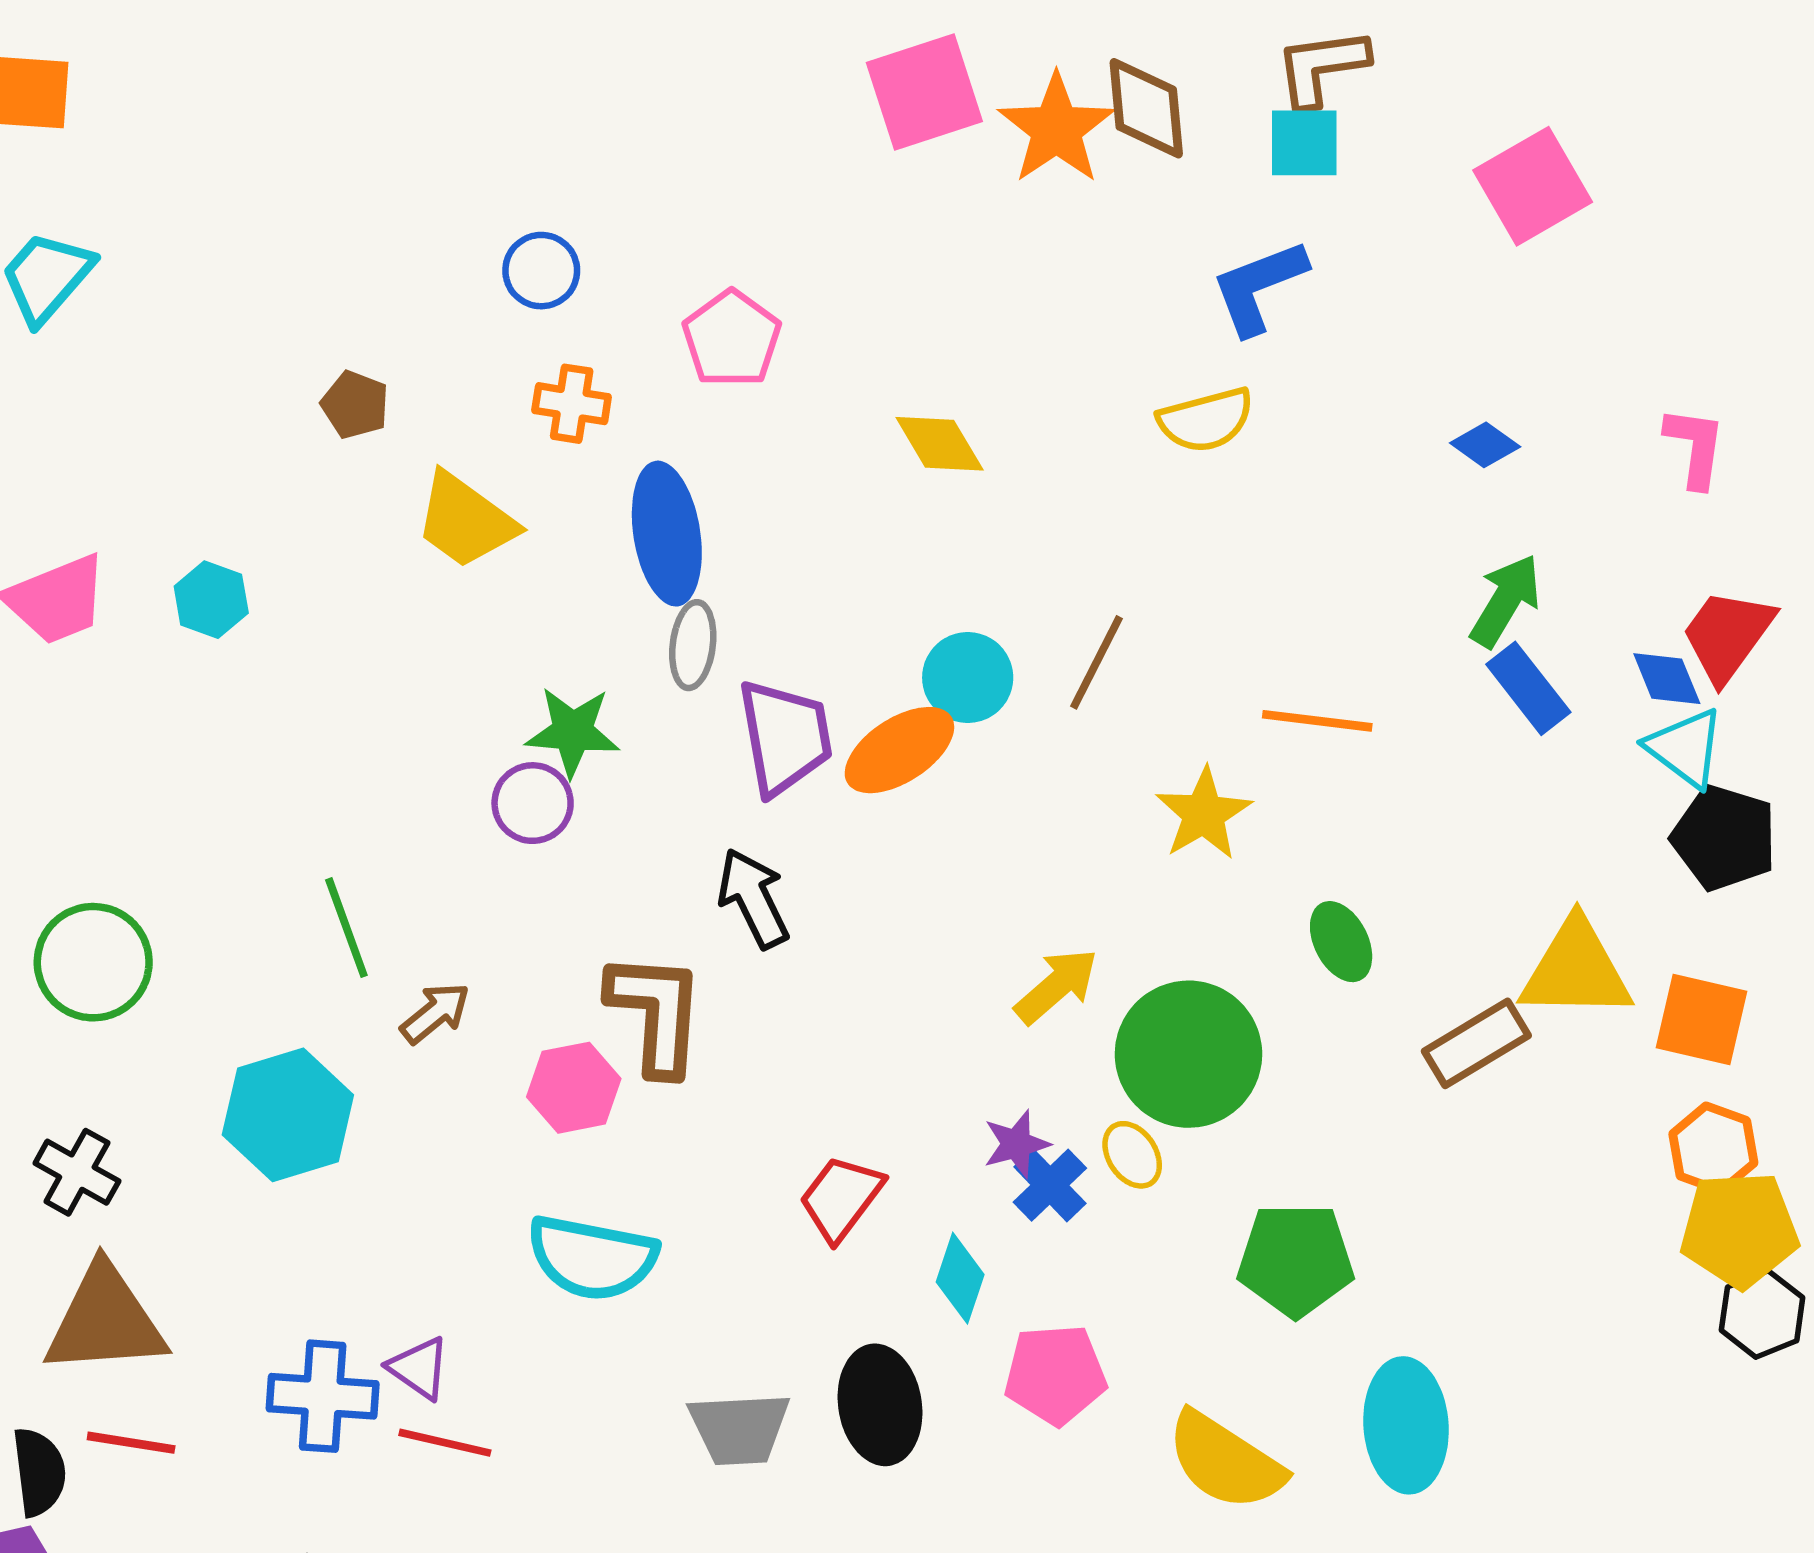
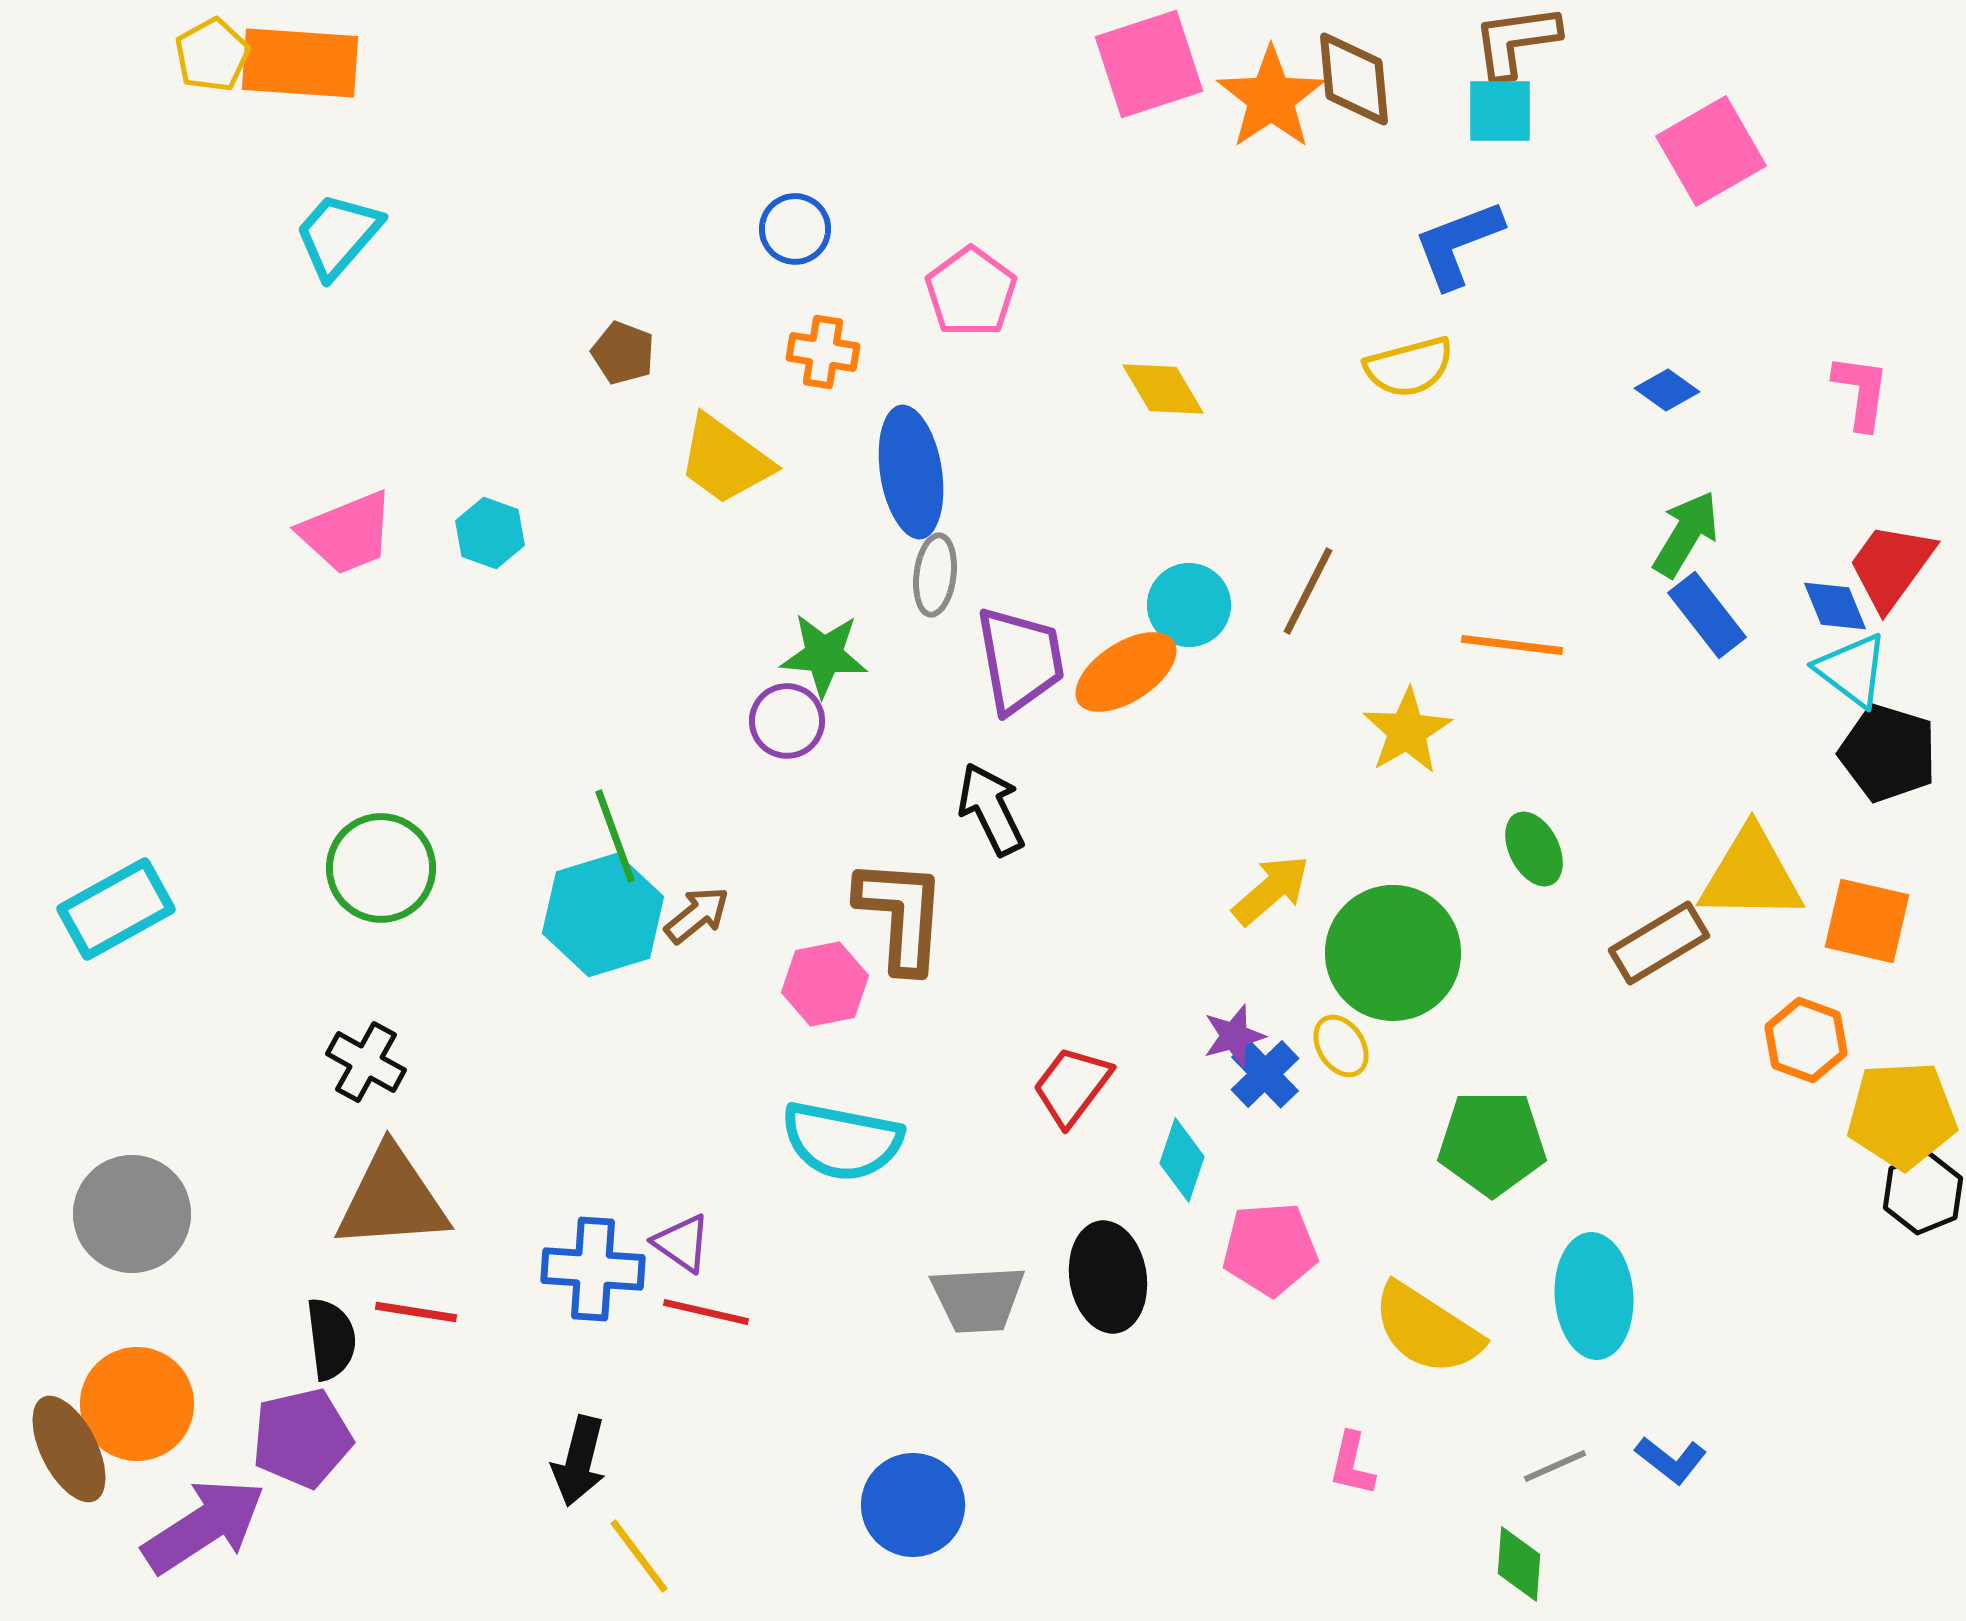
cyan hexagon: (288, 1115) -> (603, 915), moved
orange hexagon: (1713, 1148) -> (1806, 1040), moved

